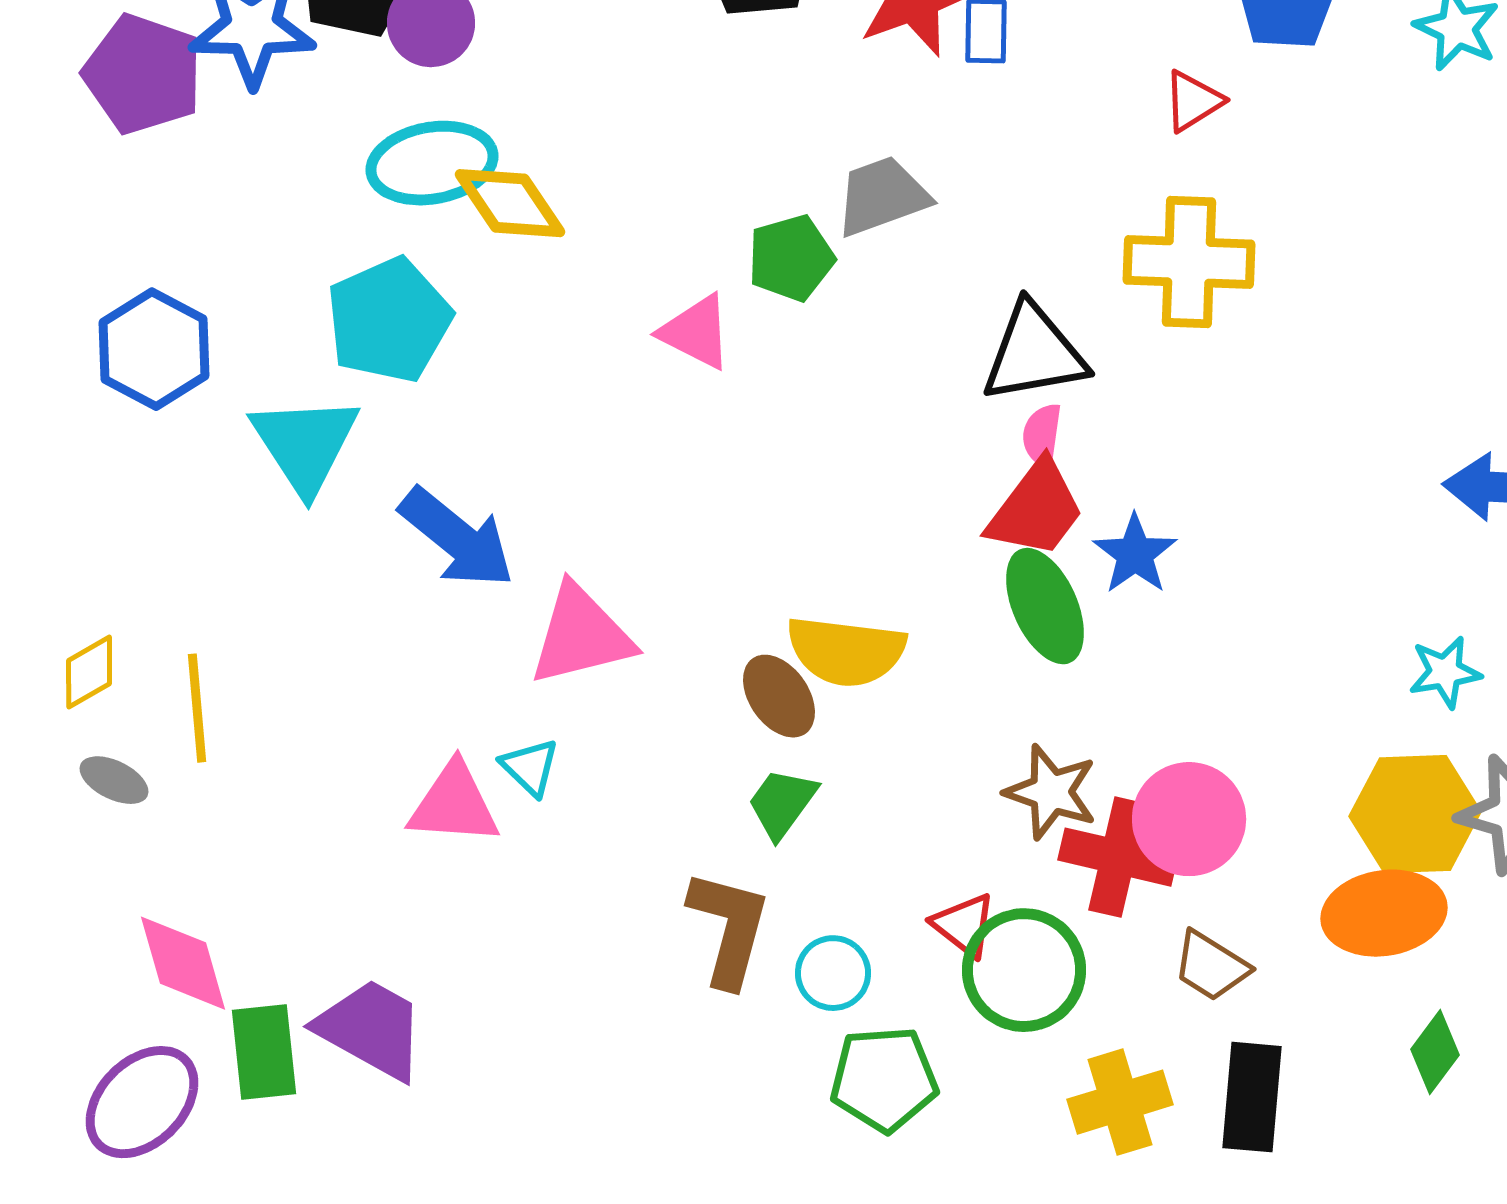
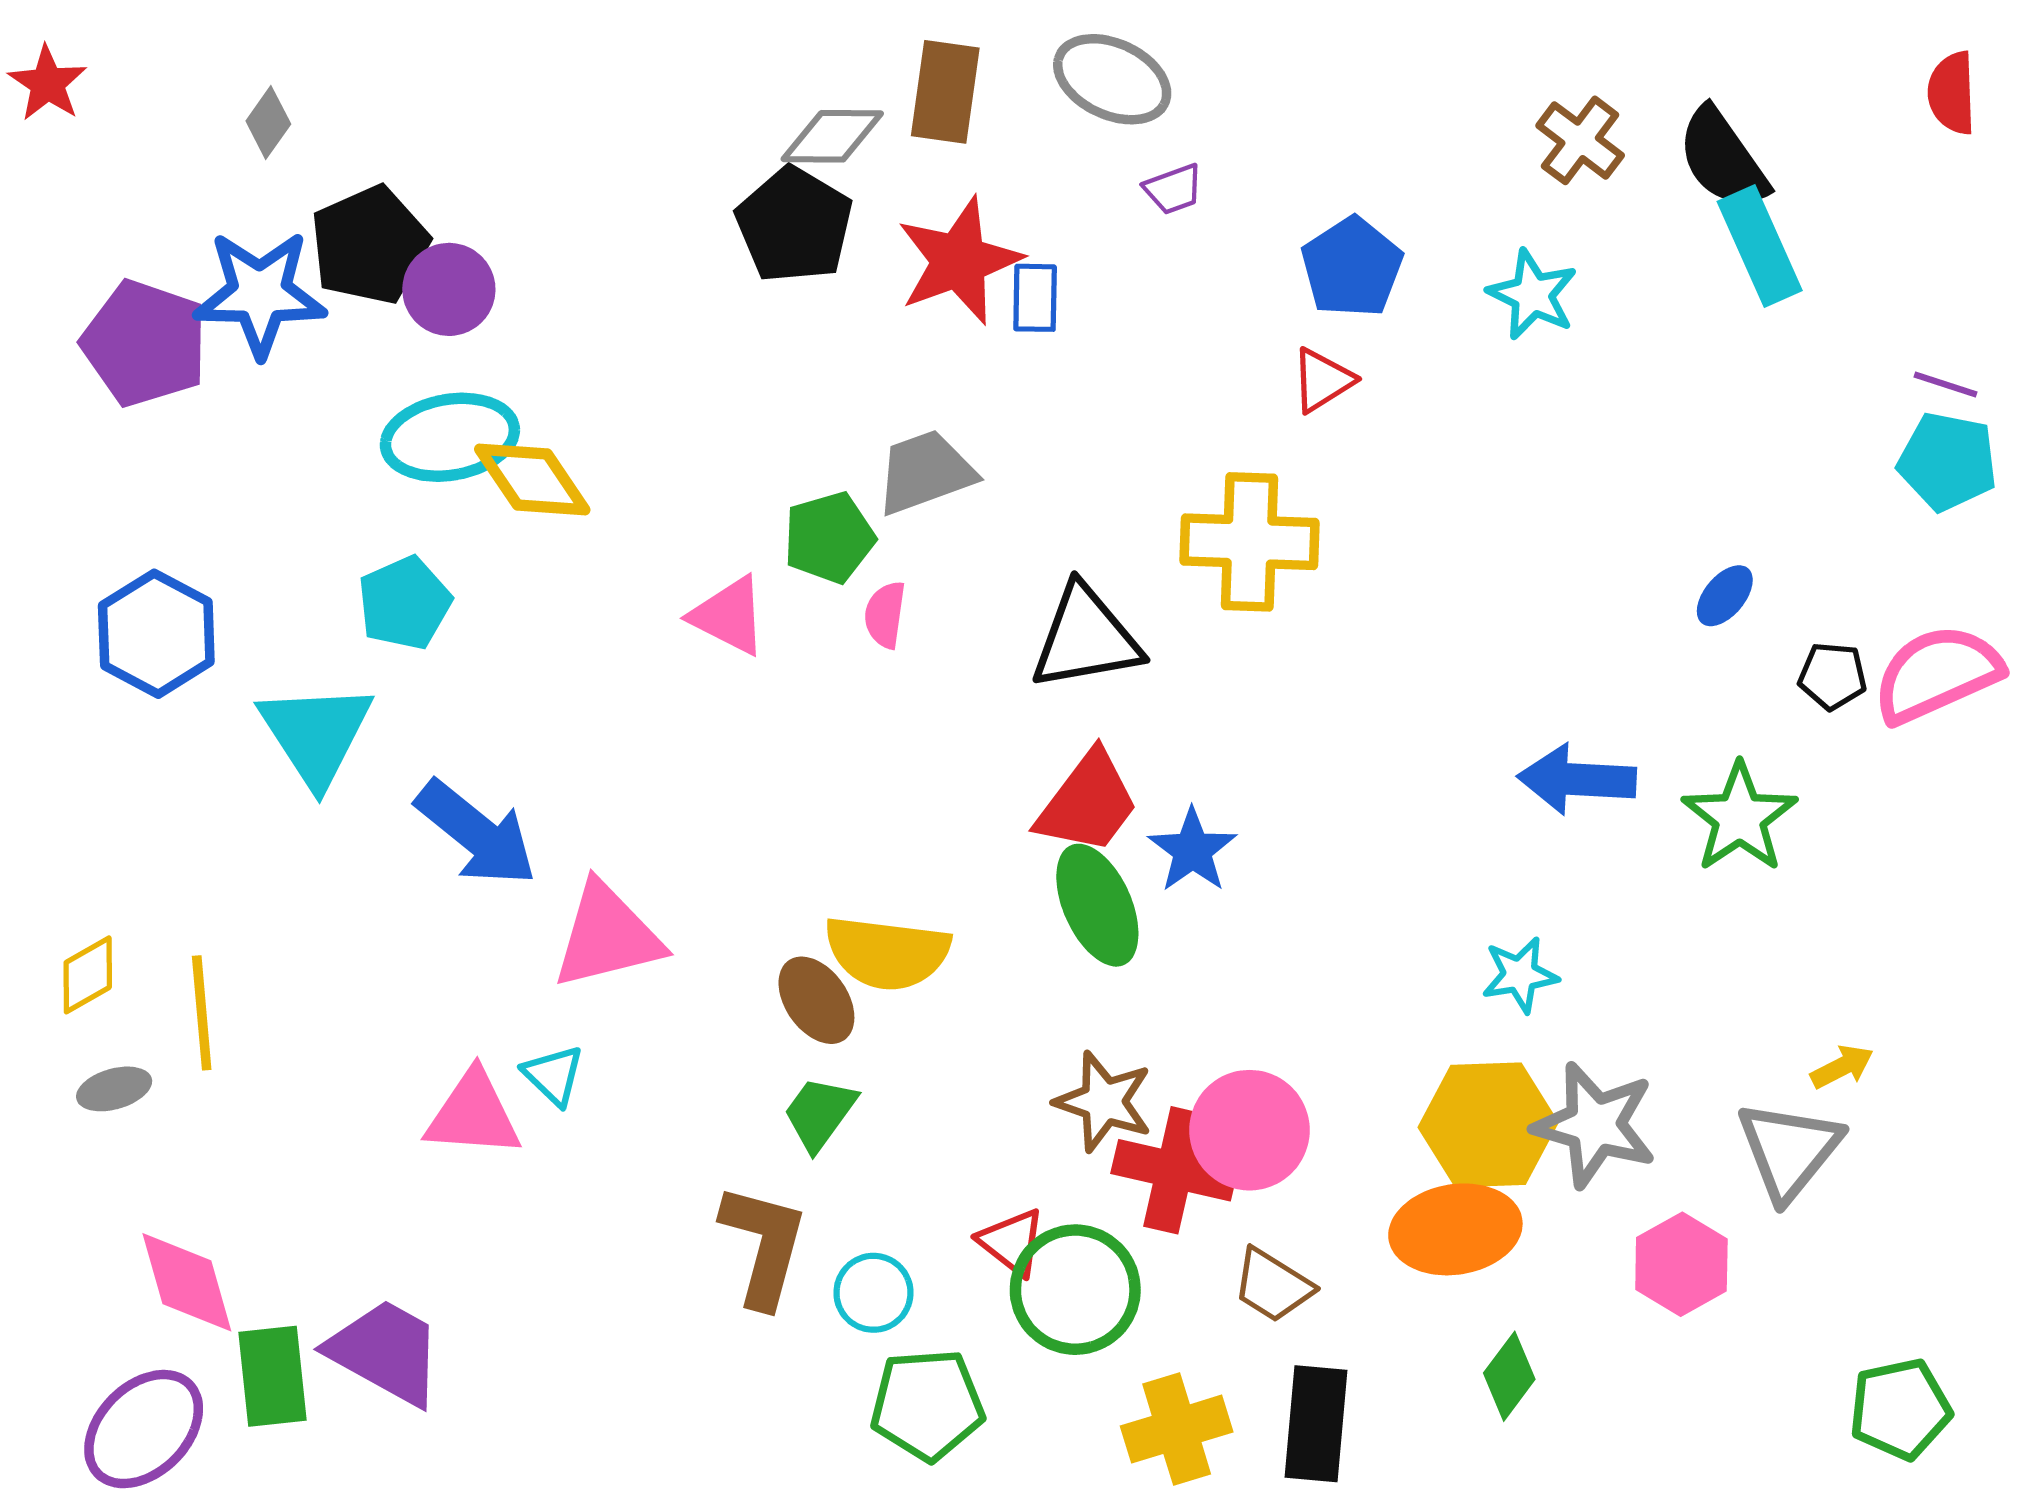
red triangle: (1193, 101) -> (1322, 380), moved
cyan pentagon: (389, 320) -> (405, 603), size x0.7
pink semicircle: (1042, 435) -> (885, 615), moved
gray ellipse: (114, 780) -> (114, 1089), turned -42

